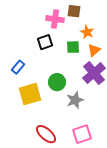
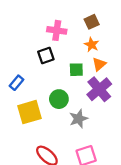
brown square: (74, 11) -> (92, 22), moved, turned -32
green square: (73, 47) -> (76, 70), moved

